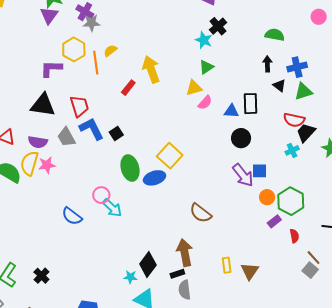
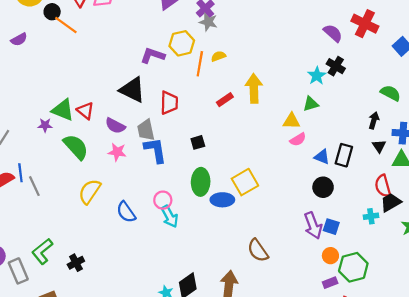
black cross: (218, 26) -> (336, 66), turned -36
red semicircle: (294, 120) -> (383, 186), turned 45
blue L-shape: (91, 129) -> (155, 150), moved
yellow semicircle: (29, 163) -> (90, 192), moved

